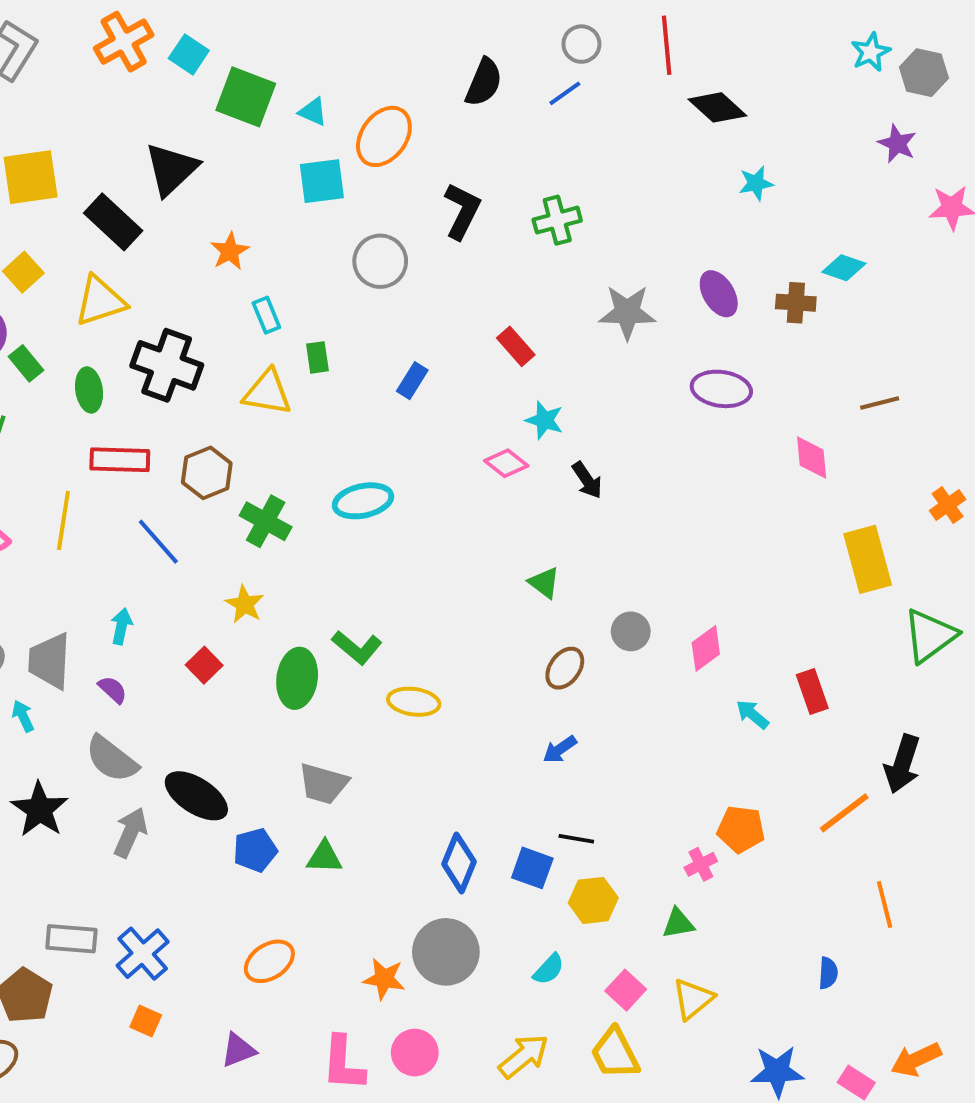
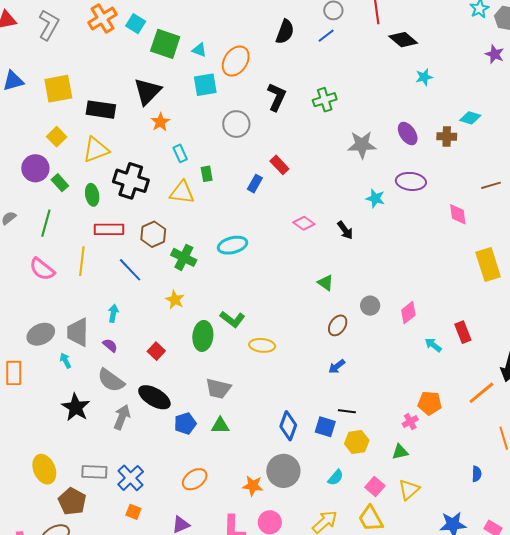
black triangle: (171, 169) -> (147, 91), moved
black rectangle: (113, 222) -> (101, 110), turned -32
red rectangle: (516, 346) -> (279, 165), moved
cyan star: (544, 420) -> (375, 198), moved
red square: (204, 665) -> (156, 351), moved

